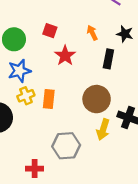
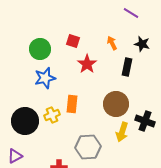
yellow cross: (26, 96) -> (52, 115), moved

